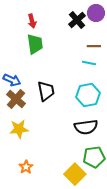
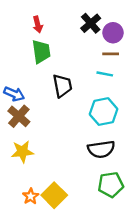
purple circle: (96, 13) -> (113, 33), moved
black trapezoid: (46, 91) -> (62, 86), moved
yellow square: (75, 174) -> (54, 195), moved

